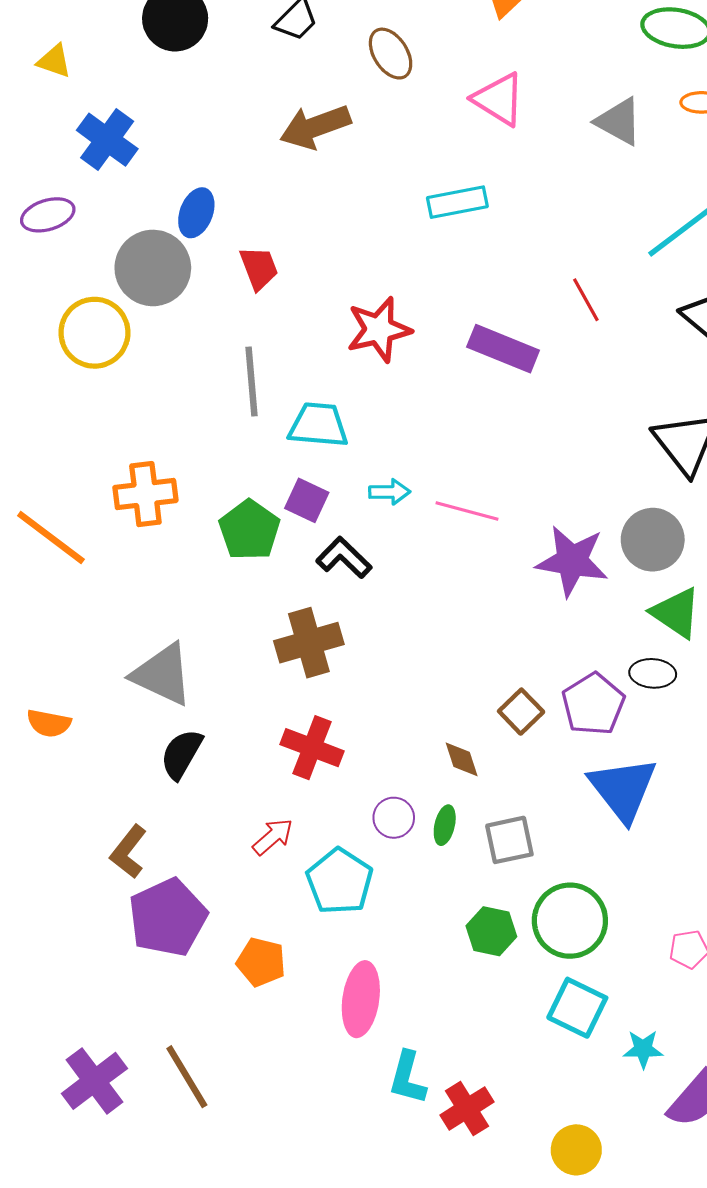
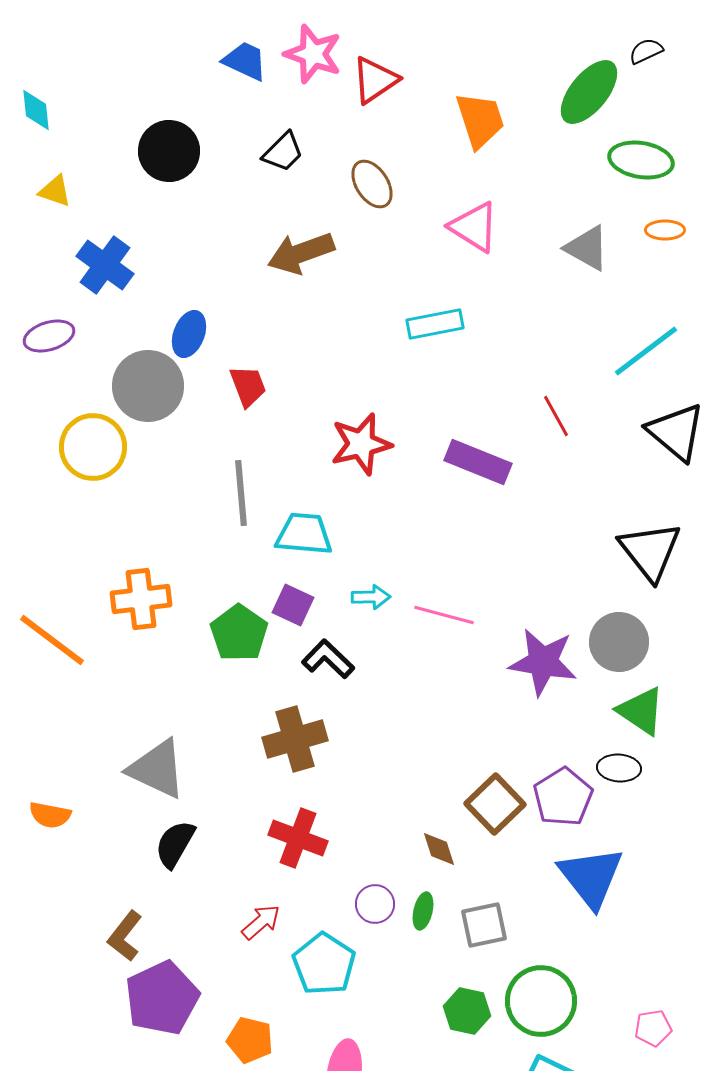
brown square: (521, 712) -> (495, 804), size x1.4

